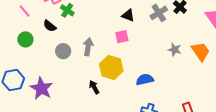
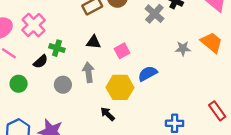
green cross: (67, 10) -> (57, 48), moved
black triangle: (128, 15) -> (94, 42), moved
black semicircle: (50, 26) -> (41, 62), turned -64
blue semicircle: (145, 80) -> (148, 74), moved

